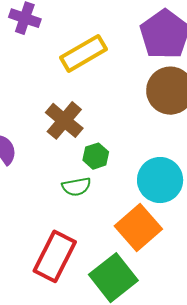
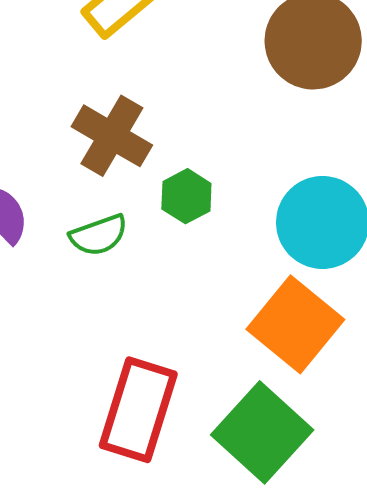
green semicircle: (76, 187) -> (99, 235), moved

